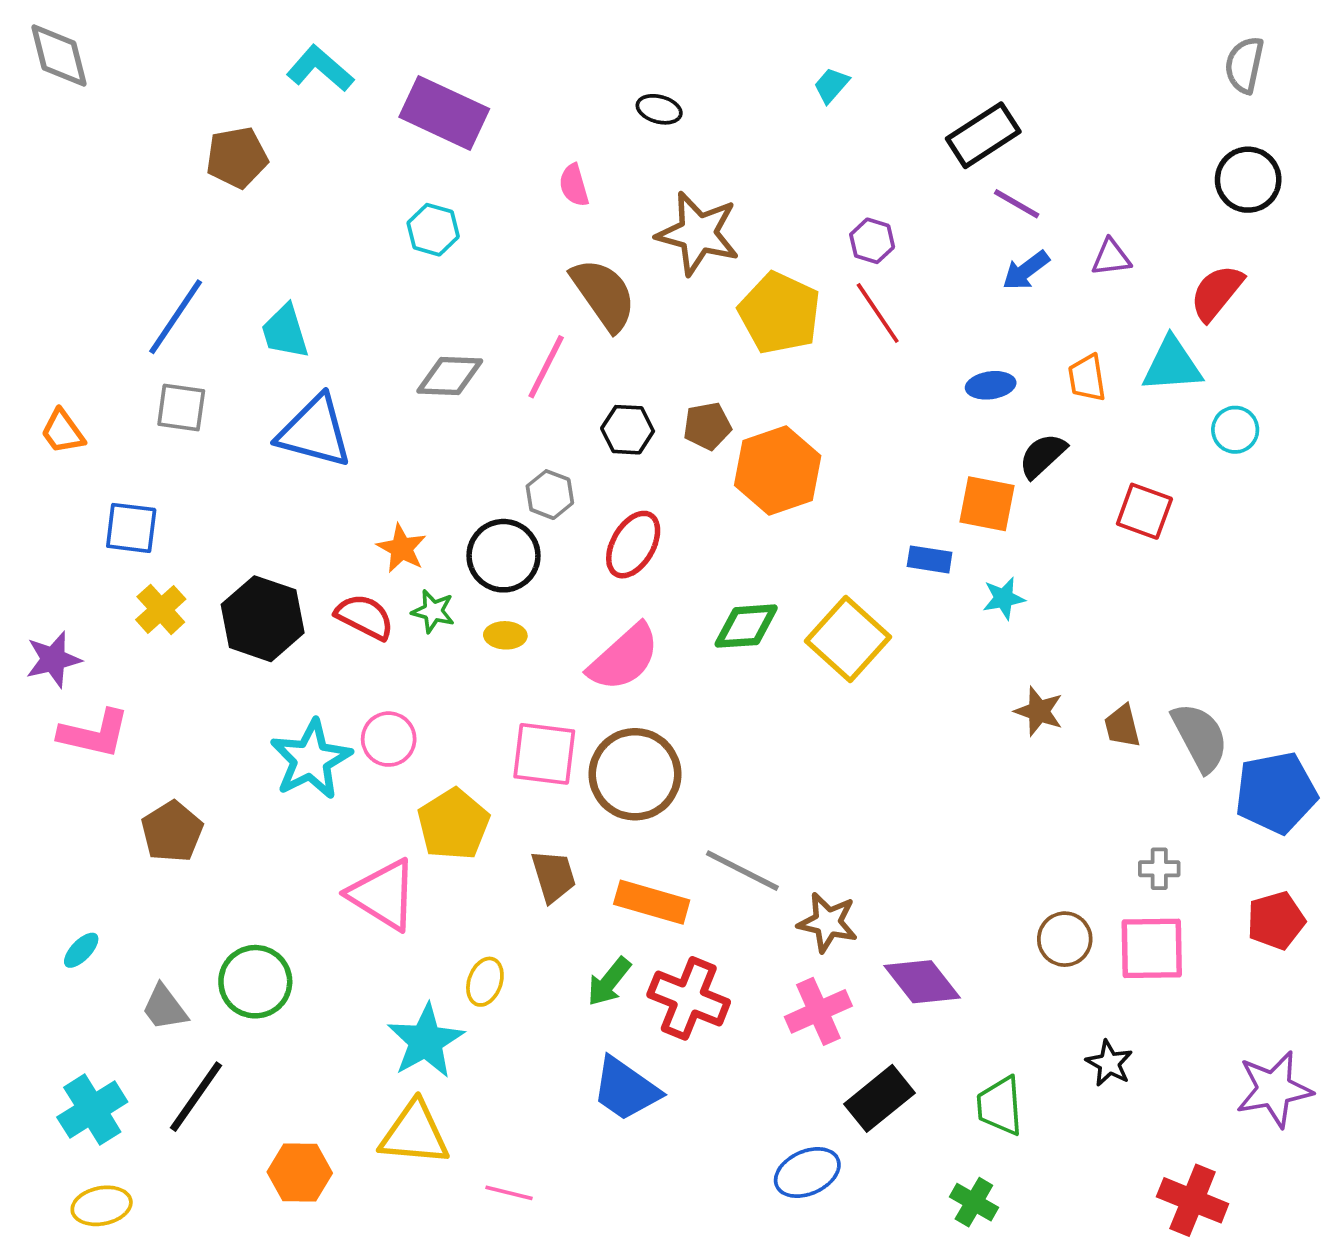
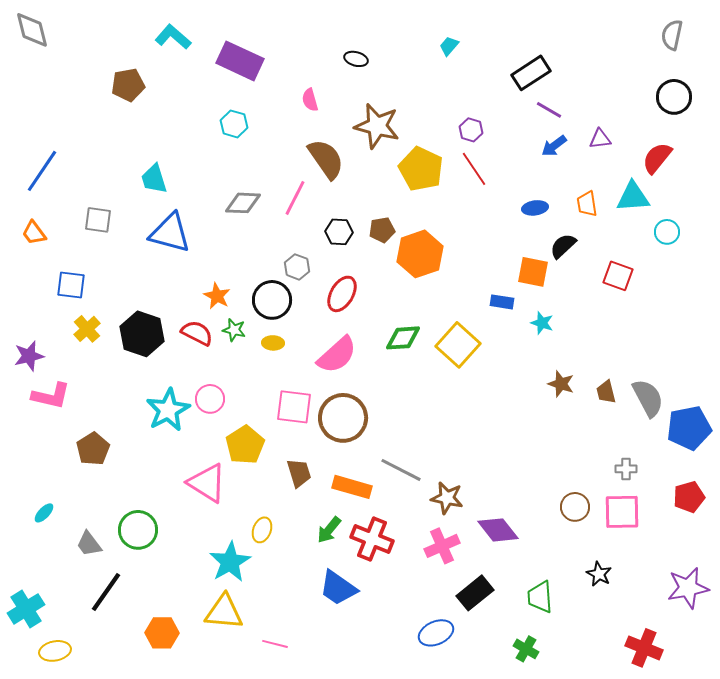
blue line: (176, 317) -> (42, 171), moved
cyan star: (1004, 598) -> (542, 323), turned 30
cyan cross: (92, 1110) -> (26, 609), moved

